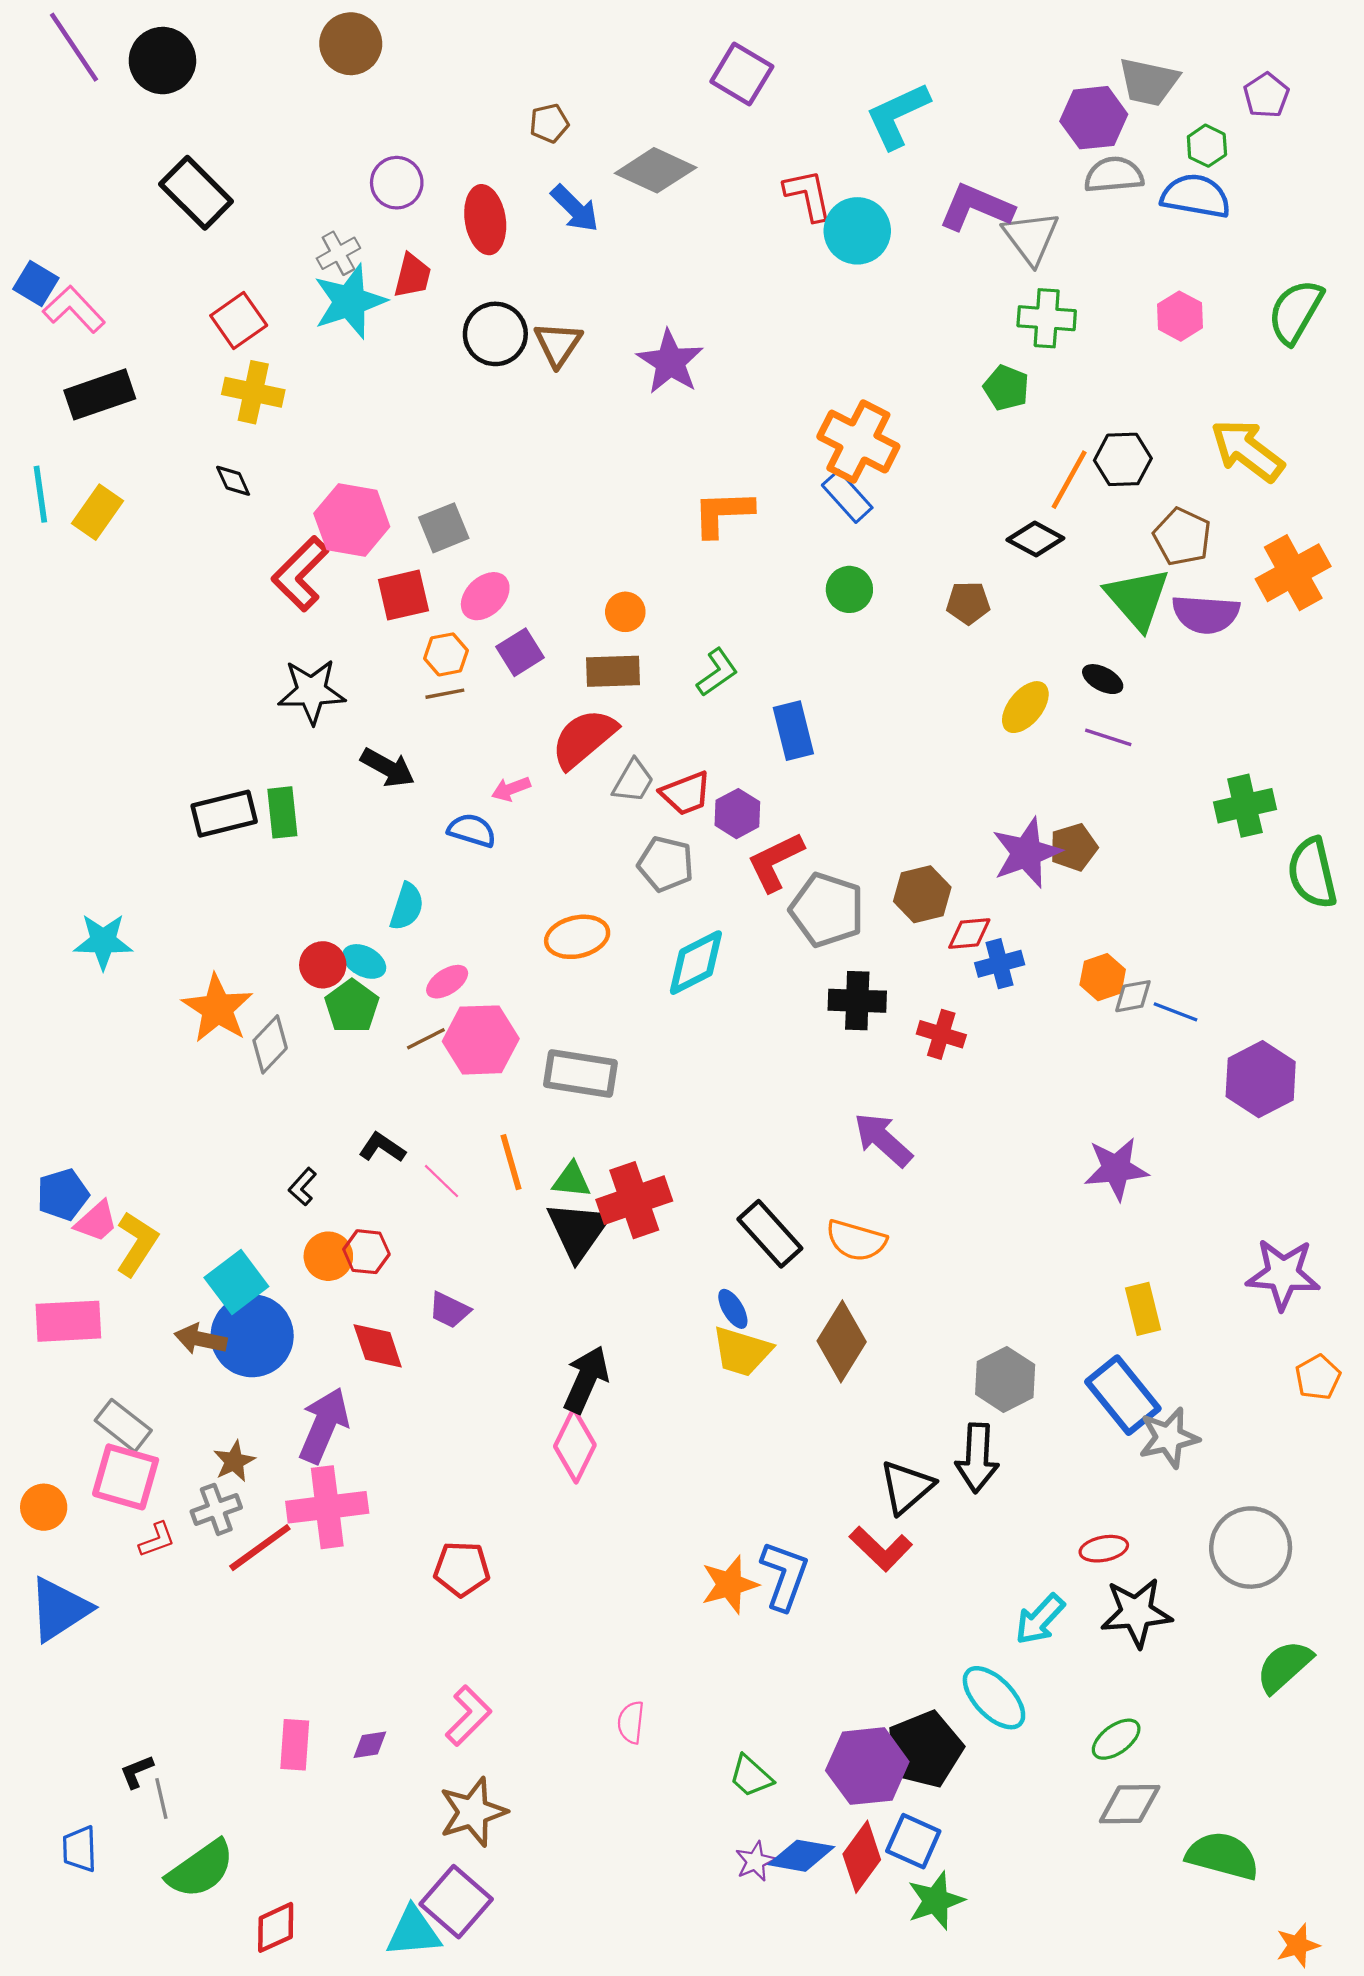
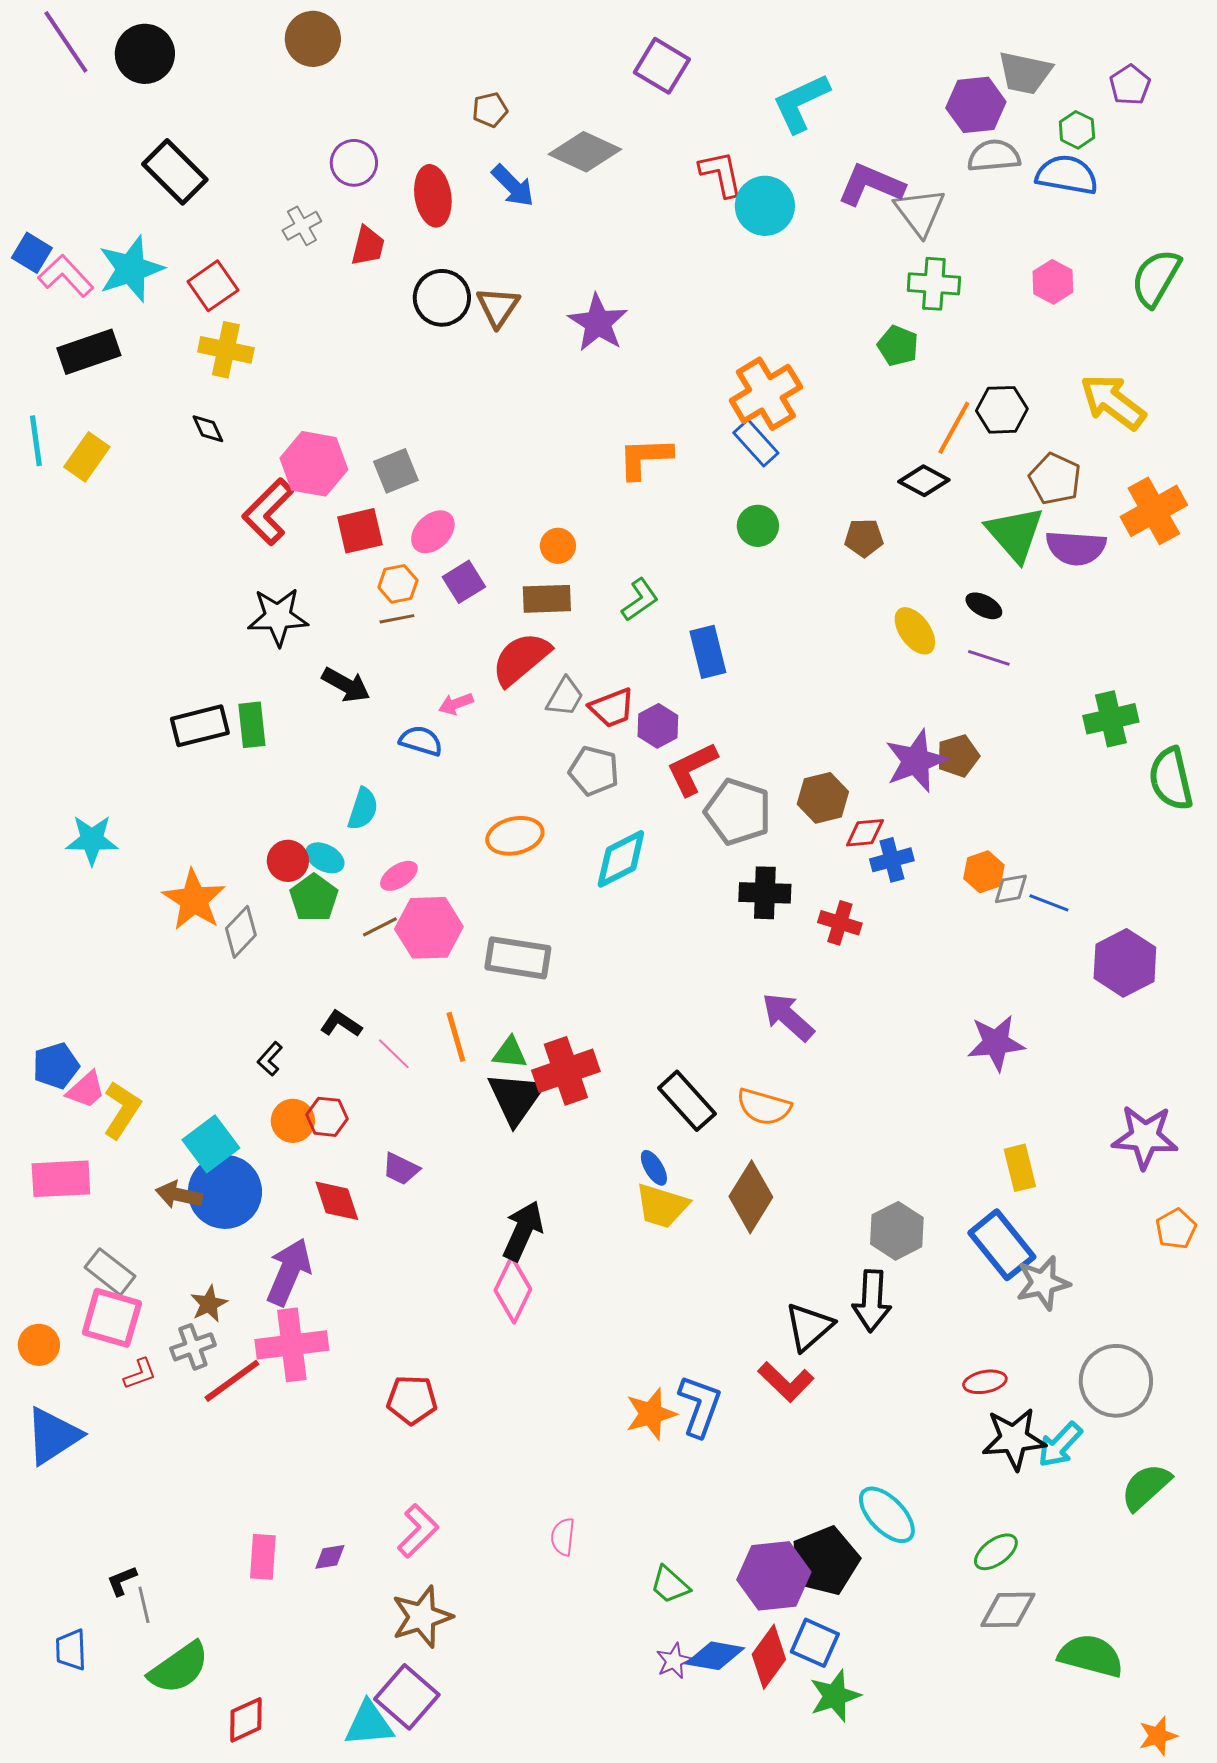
cyan star: (350, 301) -> (131, 269), moved
orange cross: (858, 442) -> (766, 394), turned 32
yellow ellipse: (1025, 707) -> (915, 631), turned -75
cyan arrow: (1040, 1619) -> (1060, 1445), moved

